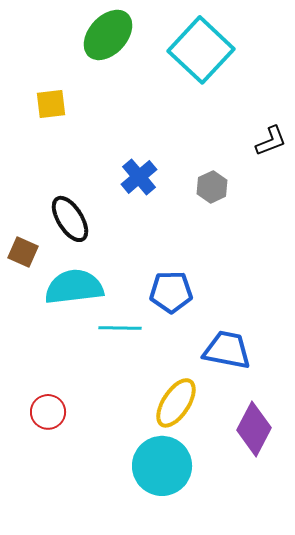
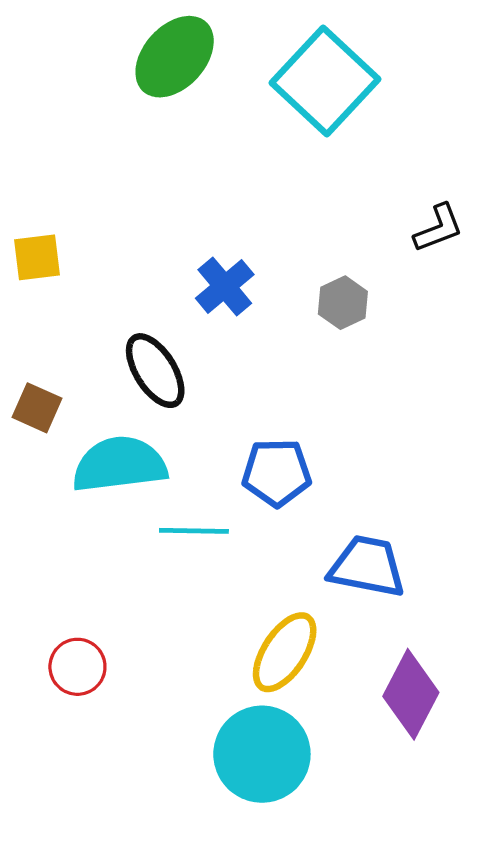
yellow square: (51, 104) -> (37, 257), moved
black ellipse: (70, 219) -> (155, 371), moved

